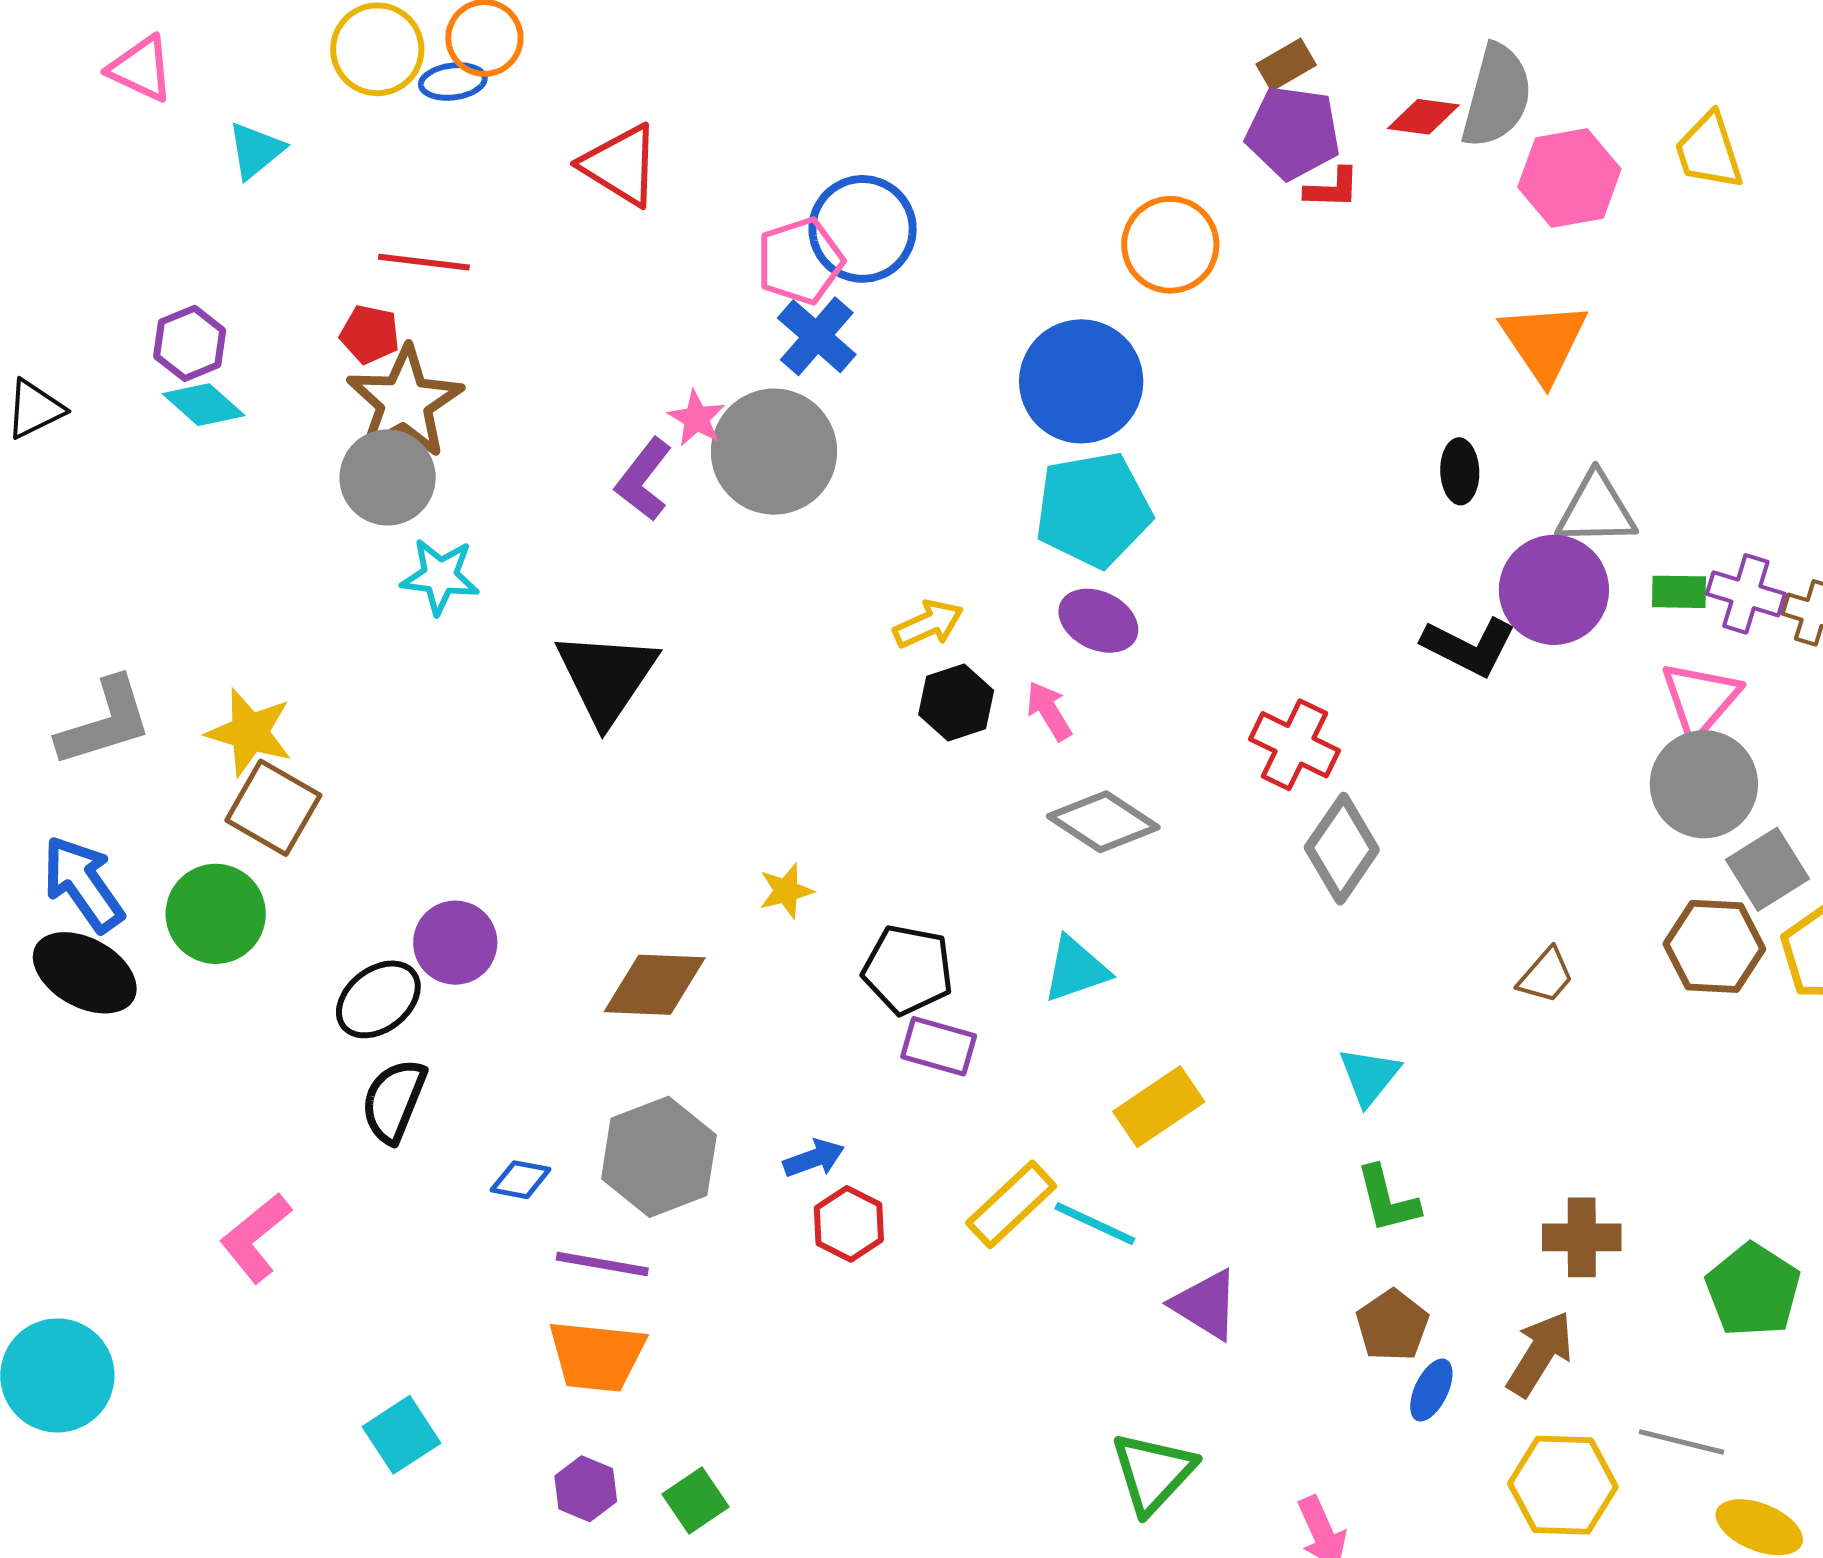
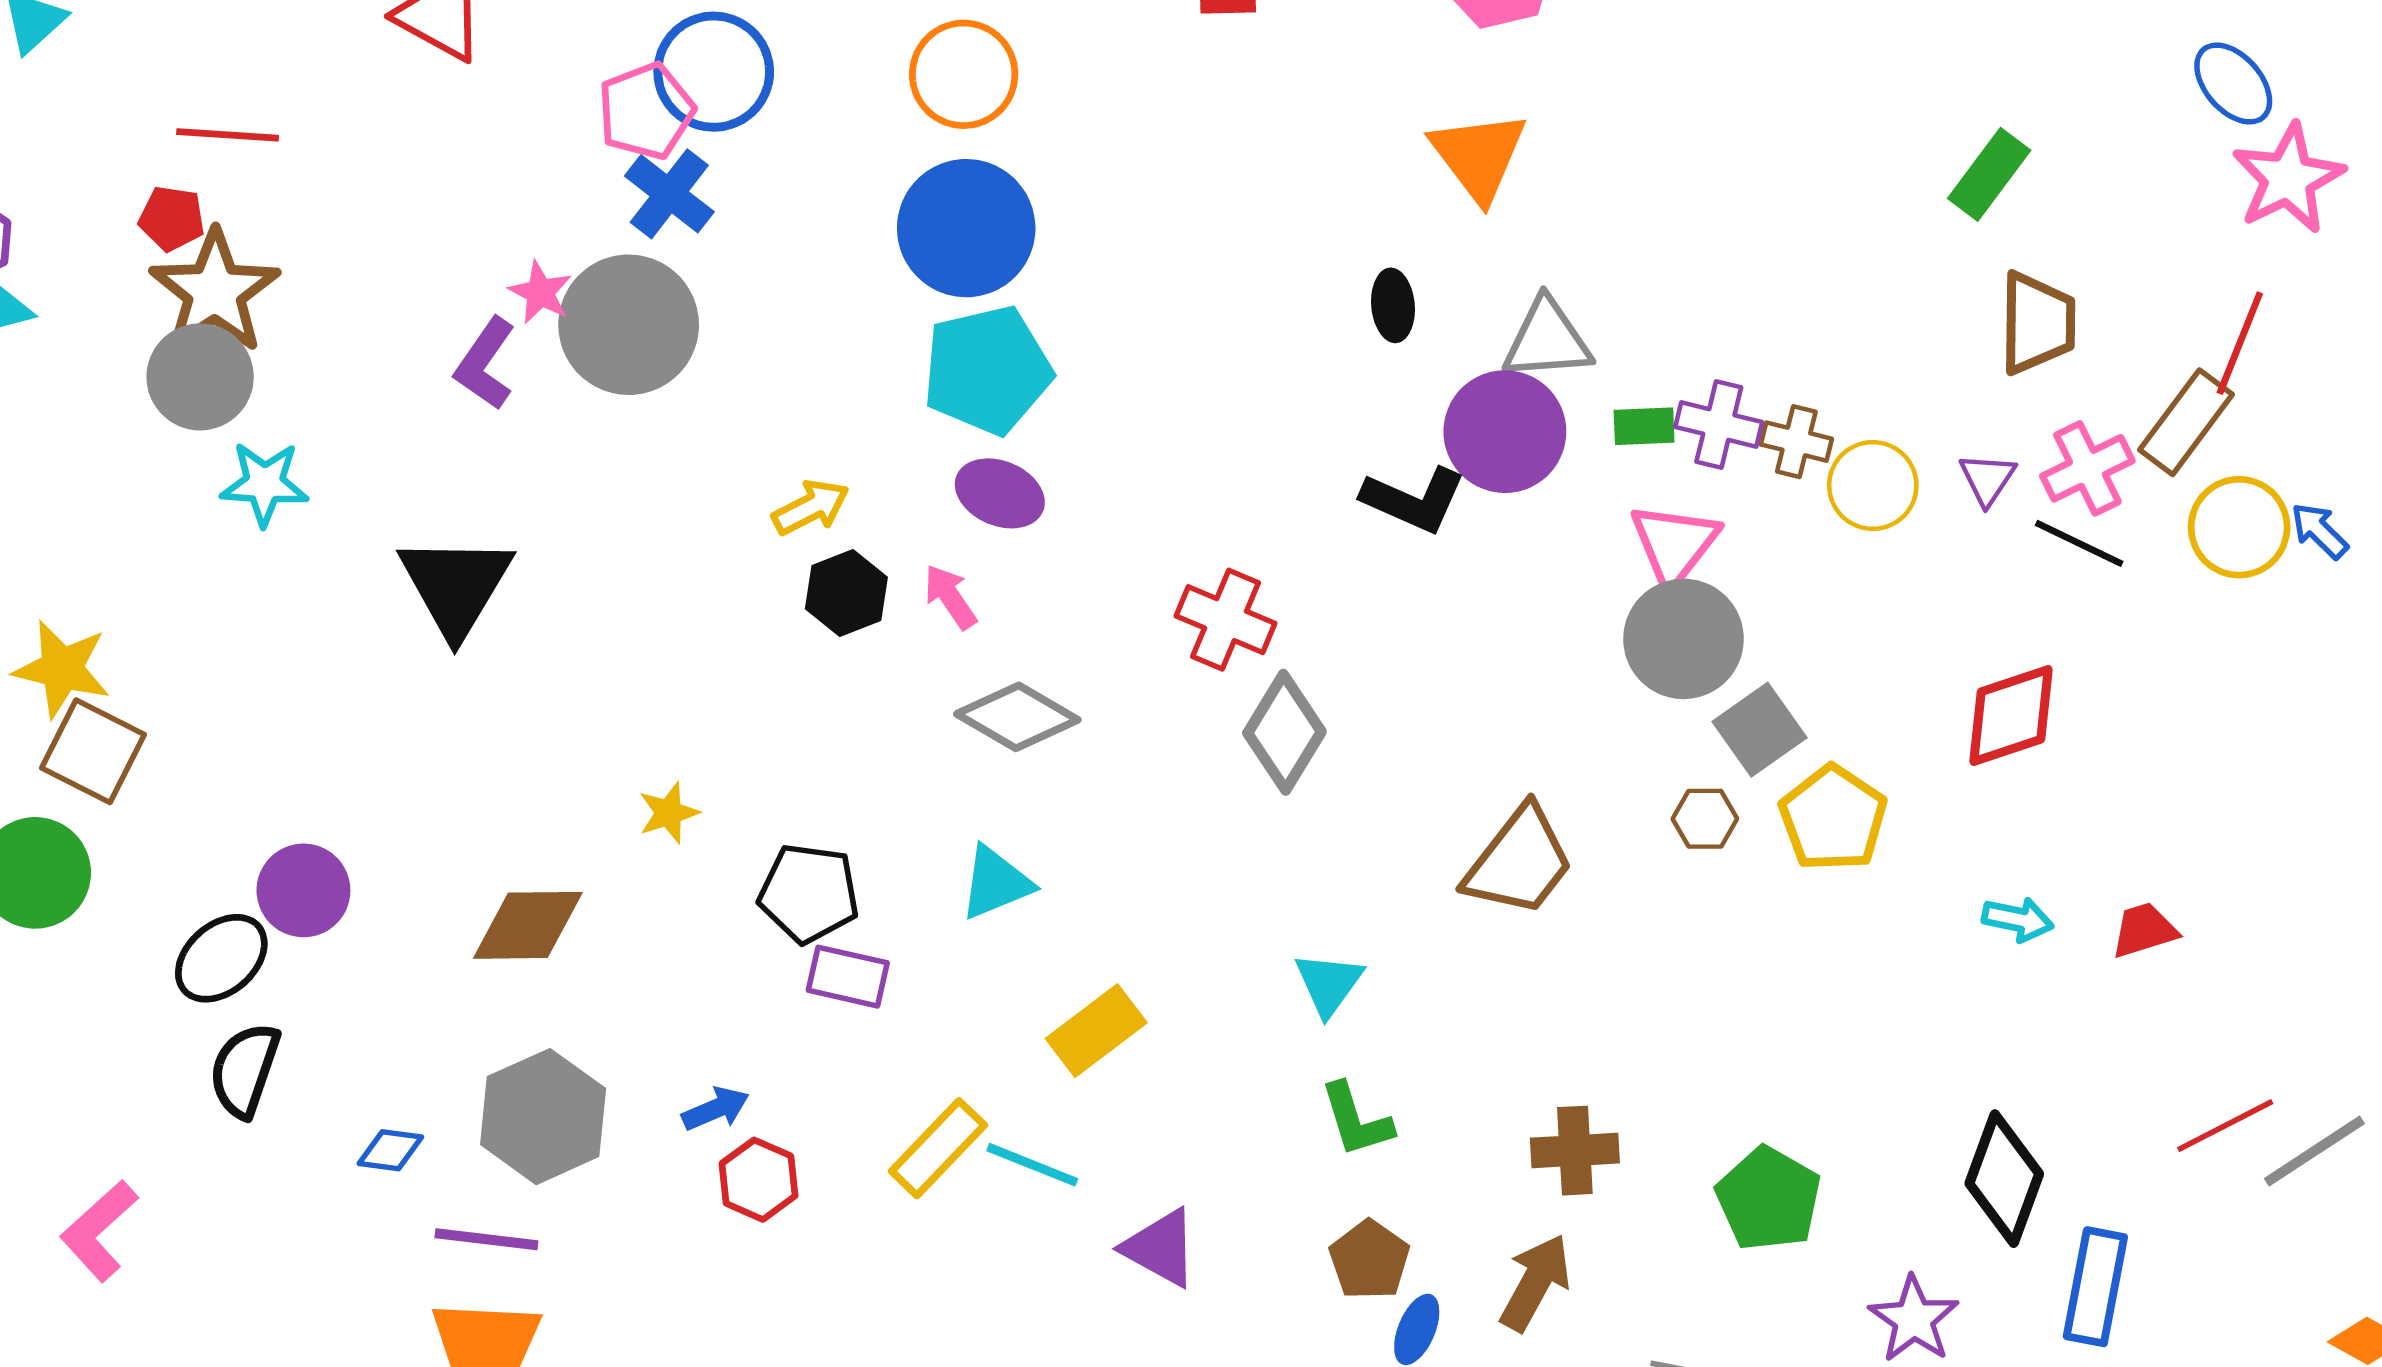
orange circle: (1170, 245) -> (964, 74), moved
brown hexagon: (1714, 946) -> (1705, 819), size x0.6
brown trapezoid: (1546, 976) -> (1519, 862), size x1.8

